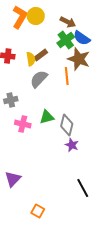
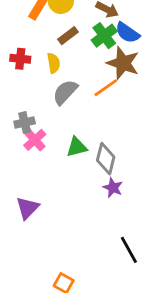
brown rectangle: (41, 55) -> (68, 36), moved
orange line: (67, 76) -> (106, 88), turned 60
pink cross: (23, 124) -> (35, 140), moved, turned 35
purple triangle: (13, 179) -> (28, 208), moved

